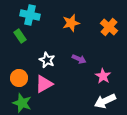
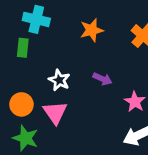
green rectangle: (20, 36) -> (23, 48), turned 40
pink triangle: (44, 84) -> (55, 113), turned -36

